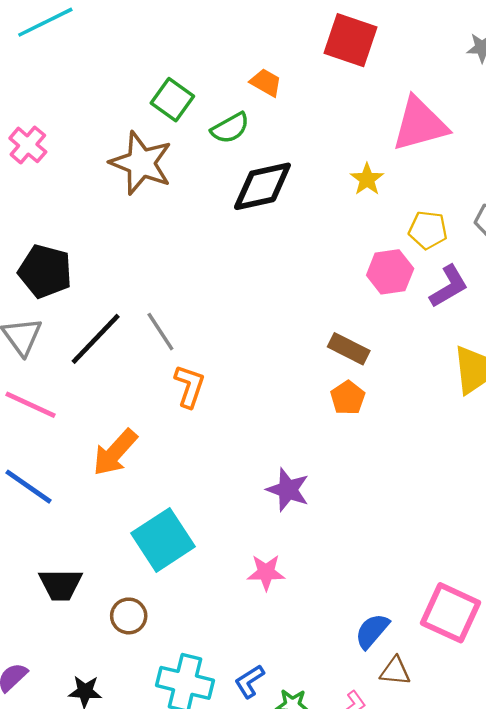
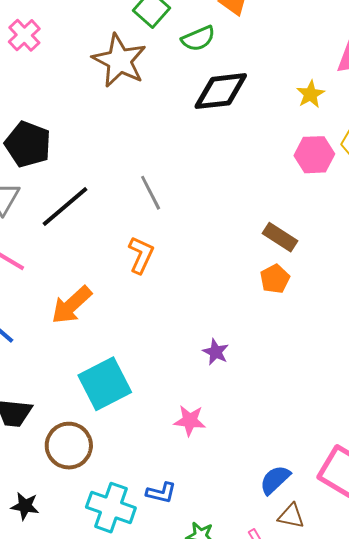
pink hexagon: (390, 272) -> (314, 155), moved
gray line: (160, 332) -> (151, 193), moved
purple star: (288, 490) -> (216, 352), size x0.7
brown circle: (129, 616) -> (69, 446), size x1.5
blue L-shape: (249, 681) -> (161, 493), moved, turned -140

